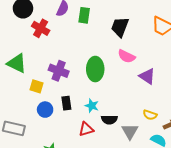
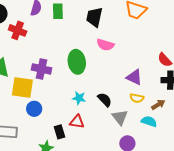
purple triangle: (147, 76) -> (134, 77), moved
yellow square: (37, 86) -> (22, 87), size x1.6
black rectangle: (66, 103) -> (59, 132), moved
black semicircle: (109, 120) -> (105, 100), moved, turned -126
red triangle: (86, 129) -> (77, 122), turned 35

